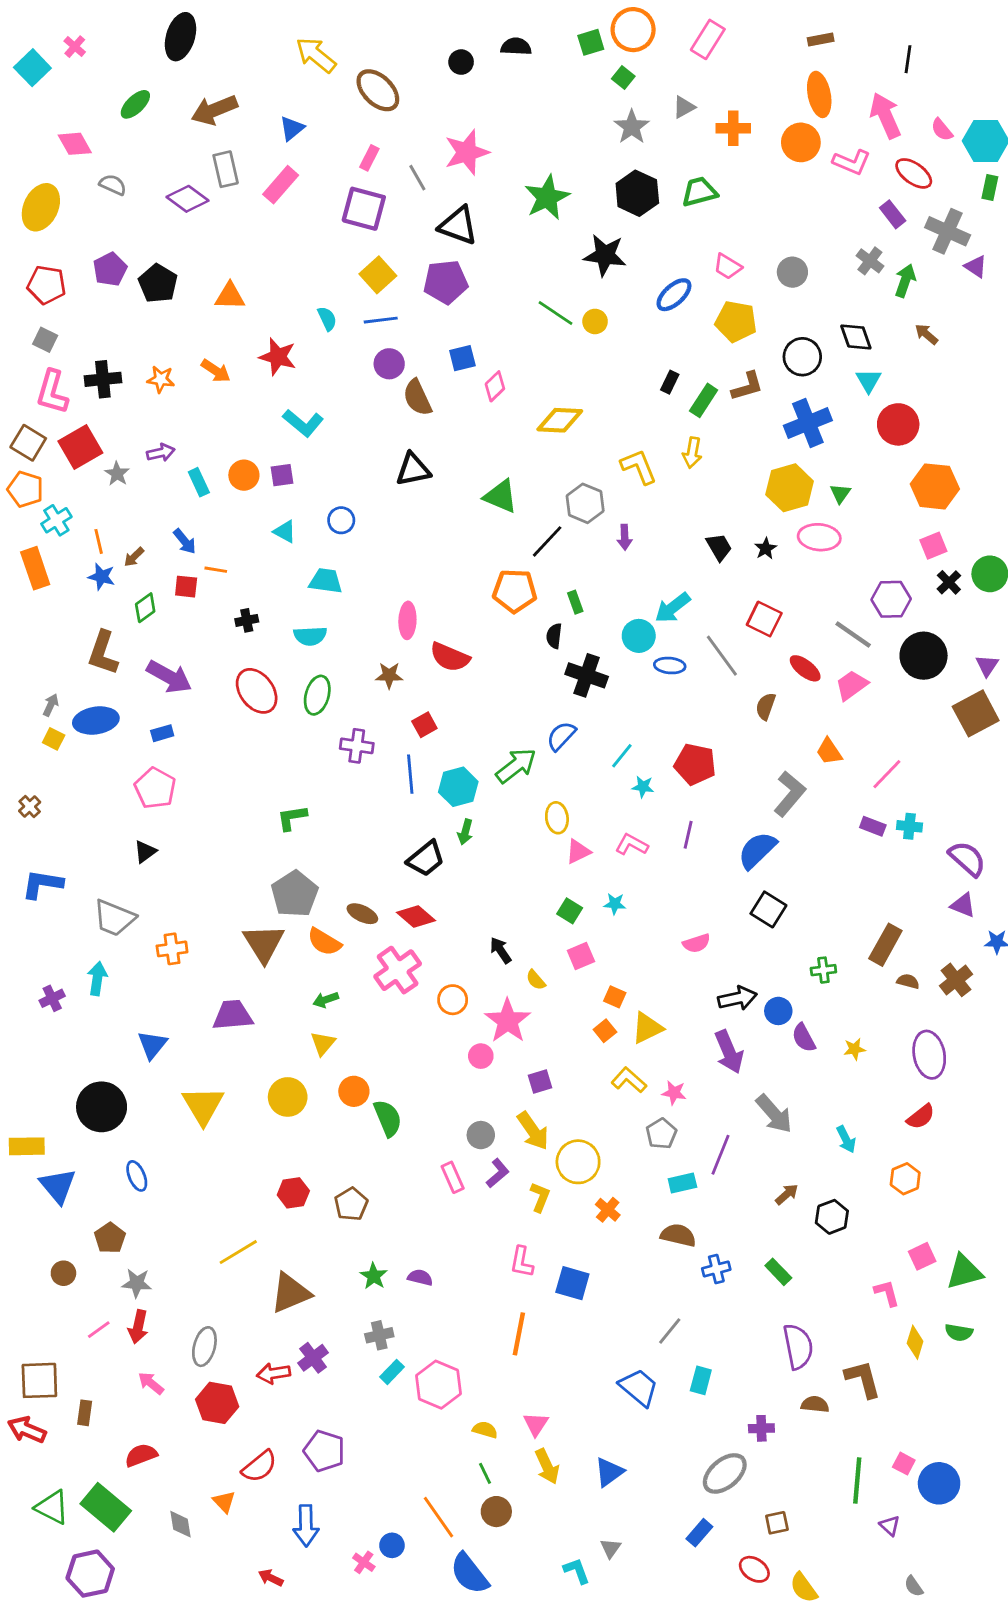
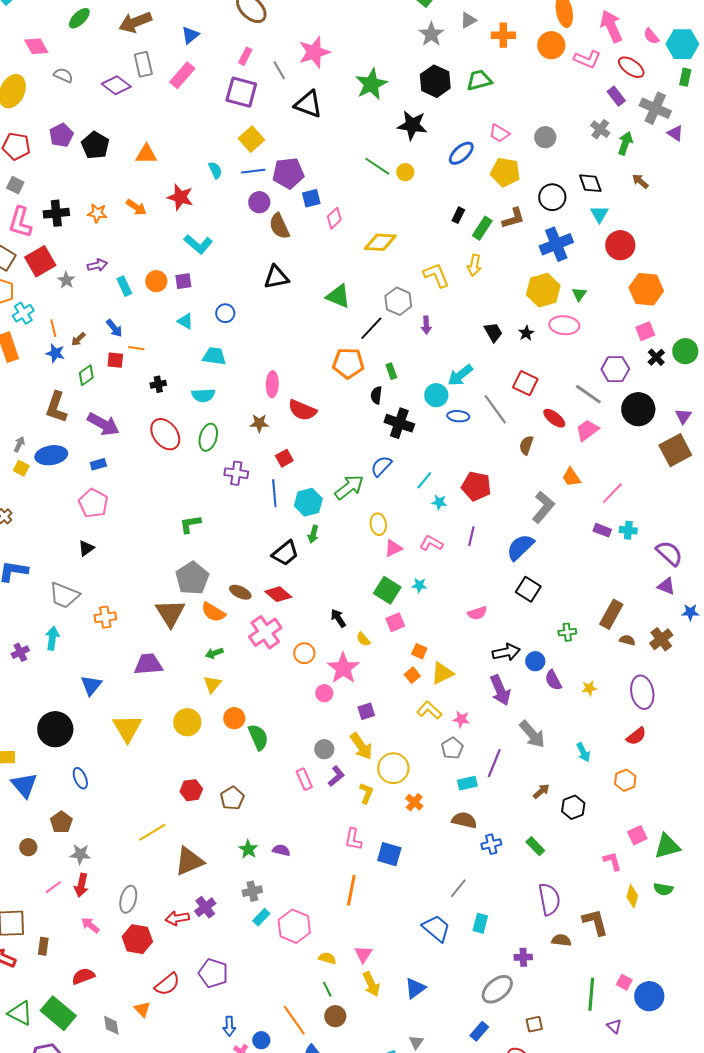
purple pentagon: (446, 282) -> (288, 173), moved
green square: (570, 911) -> (387, 590), size x1.5
blue arrow: (306, 1526) -> (229, 1026), moved, size x0.7

